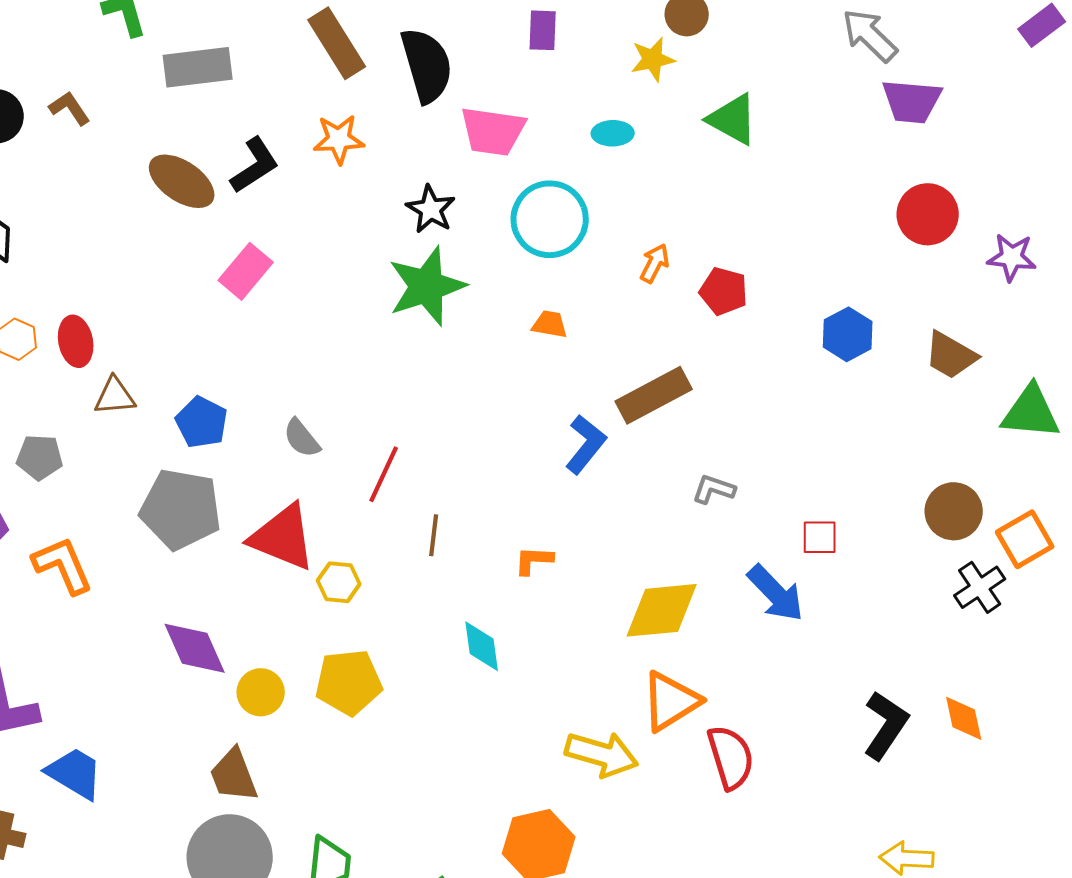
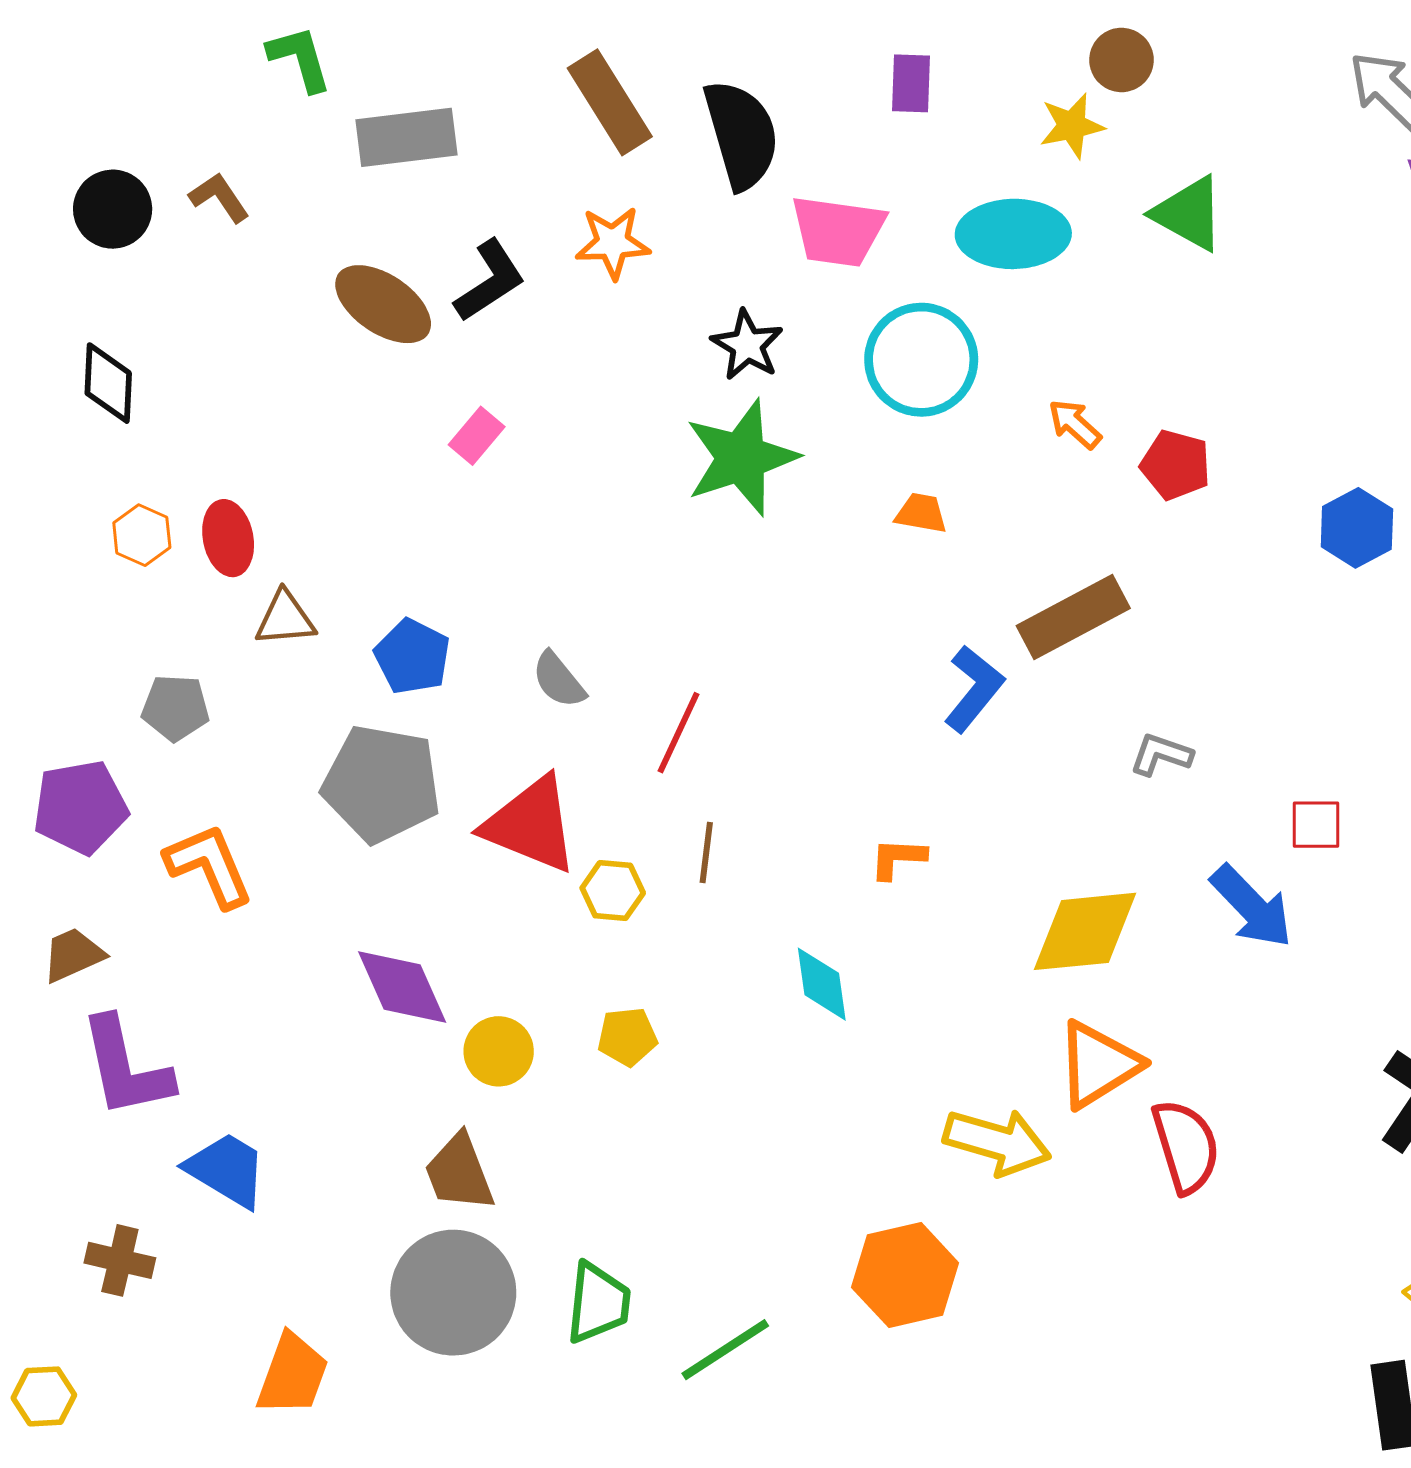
cyan ellipse: (613, 133) -> (1013, 234), size x1.8
orange arrow: (655, 263) -> (1075, 424), turned -75
pink rectangle: (246, 271) -> (477, 436), size x0.7
brown line: (434, 535) -> (706, 852), moved
yellow pentagon: (349, 682) -> (627, 1037), size x0.6

